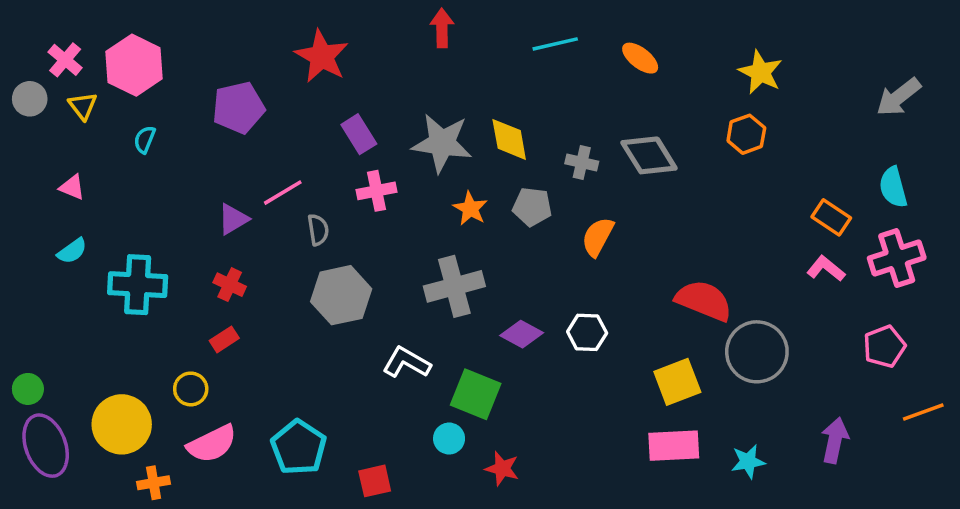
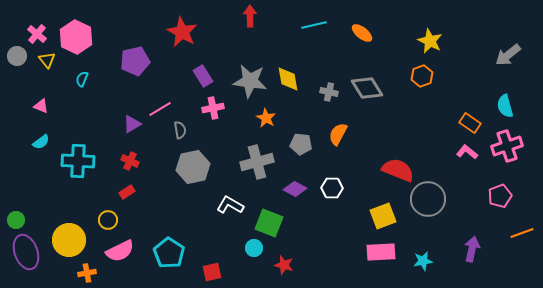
gray pentagon: (532, 207) -> (301, 144), moved

